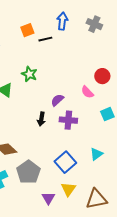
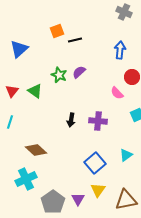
blue arrow: (62, 21) -> (120, 50), moved
gray cross: (94, 24) -> (124, 12), moved
purple semicircle: (57, 100) -> (79, 72), moved
gray pentagon: (28, 172) -> (53, 202), moved

